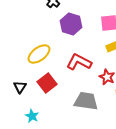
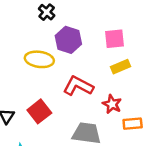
yellow ellipse: (39, 54) -> (39, 59), moved, turned 45

